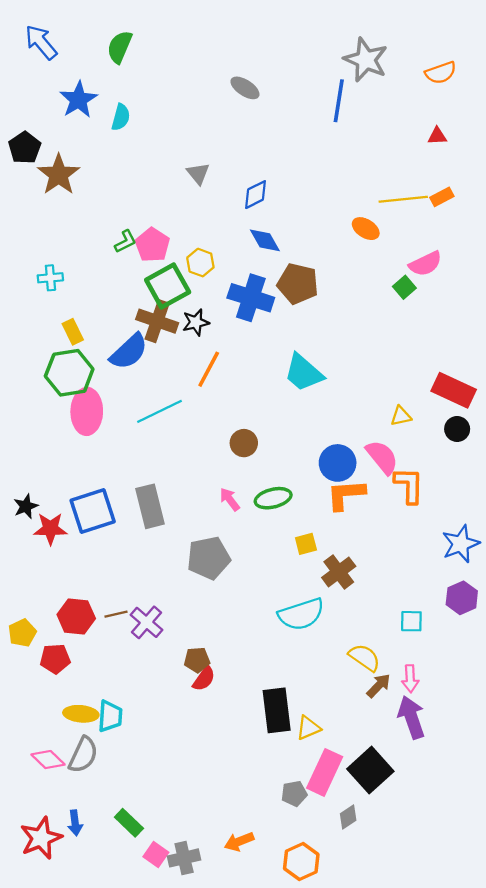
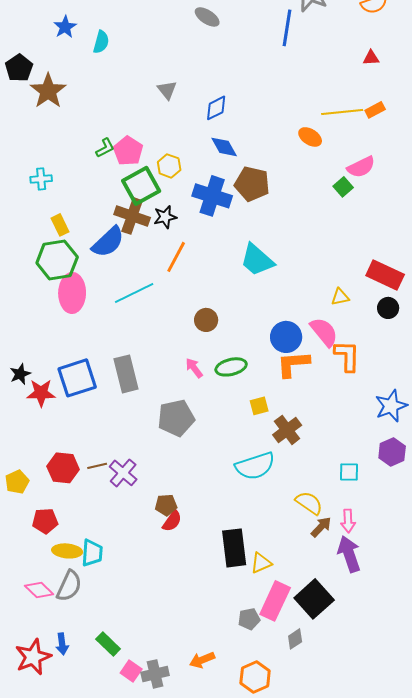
blue star: (79, 100) -> (65, 27), size x0.7
red pentagon: (55, 659) -> (45, 521), moved

